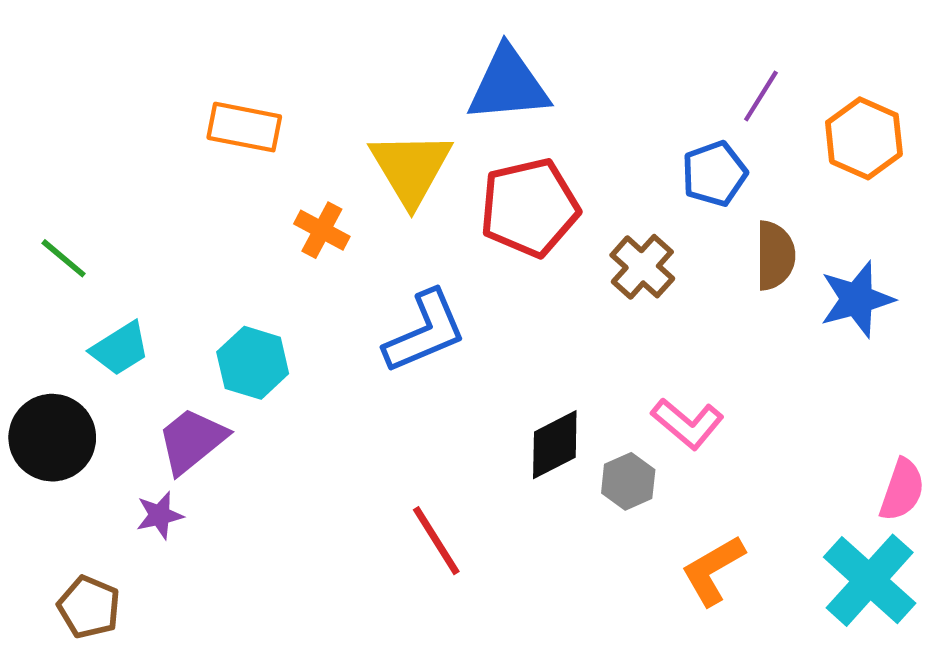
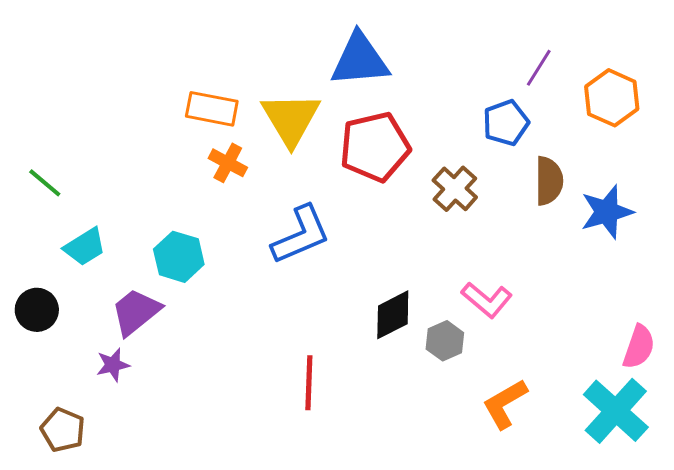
orange rectangle: (244, 127) -> (212, 109), moved
black circle: (52, 438) -> (37, 310), size x0.7
red line: (436, 541) -> (309, 383), turned 34

